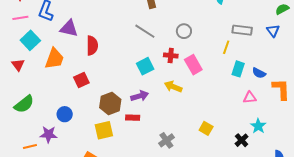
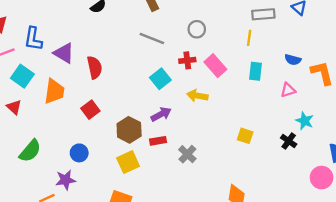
purple triangle: (69, 28) -> (64, 53), turned 30
cyan rectangle: (238, 69) -> (255, 71), moved
gray cross: (166, 140) -> (187, 154), moved

